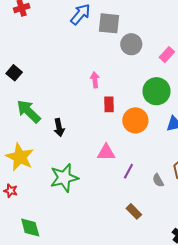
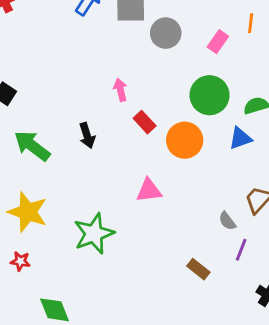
red rectangle: (109, 104) -> (145, 122), turned -35
black arrow: (59, 128) -> (87, 135), moved
purple line: (128, 171) -> (241, 250), moved

